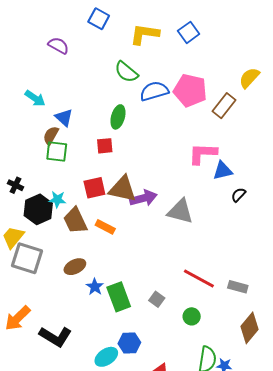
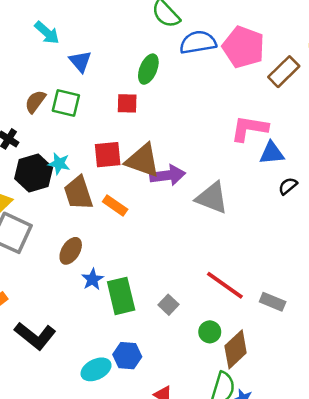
brown semicircle: (51, 135) -> (35, 102), moved
brown ellipse: (75, 267) -> (71, 251), turned -40
brown diamond: (249, 328) -> (236, 349), moved

